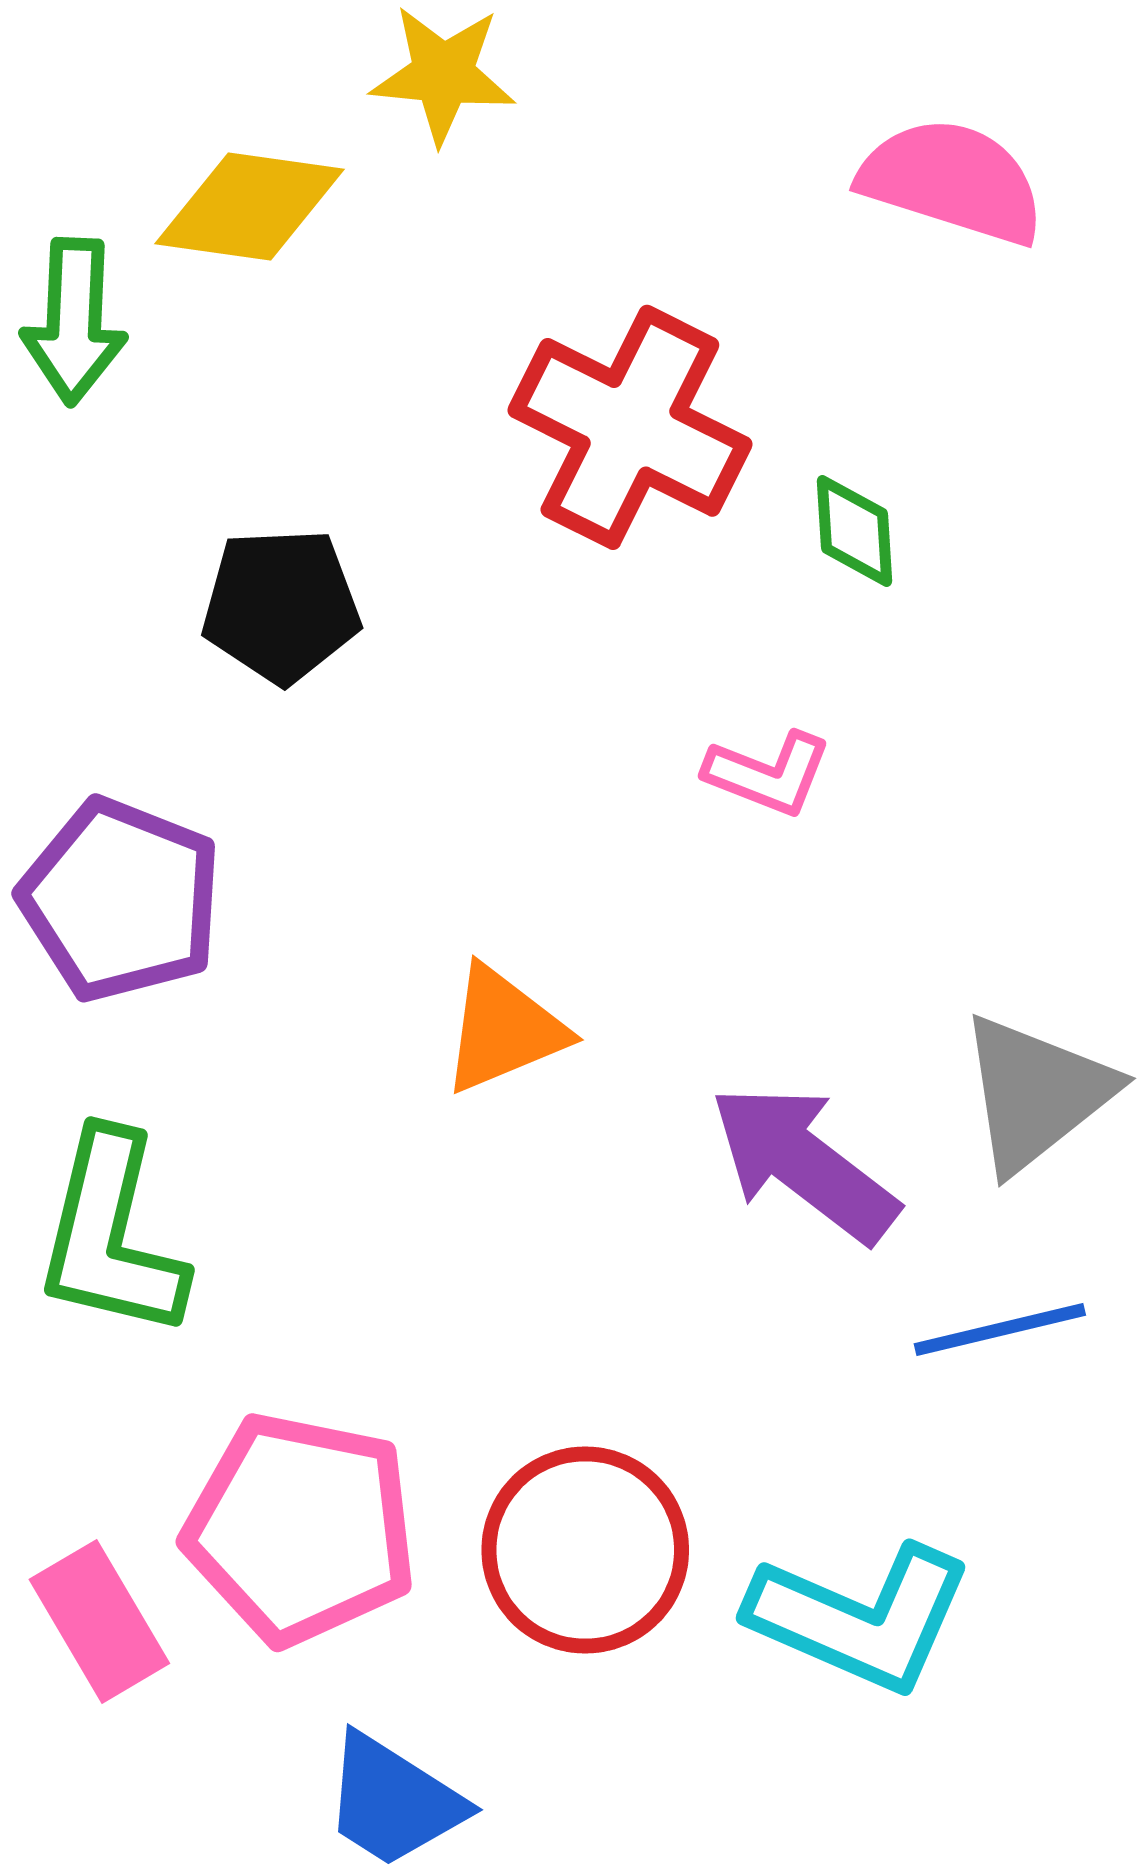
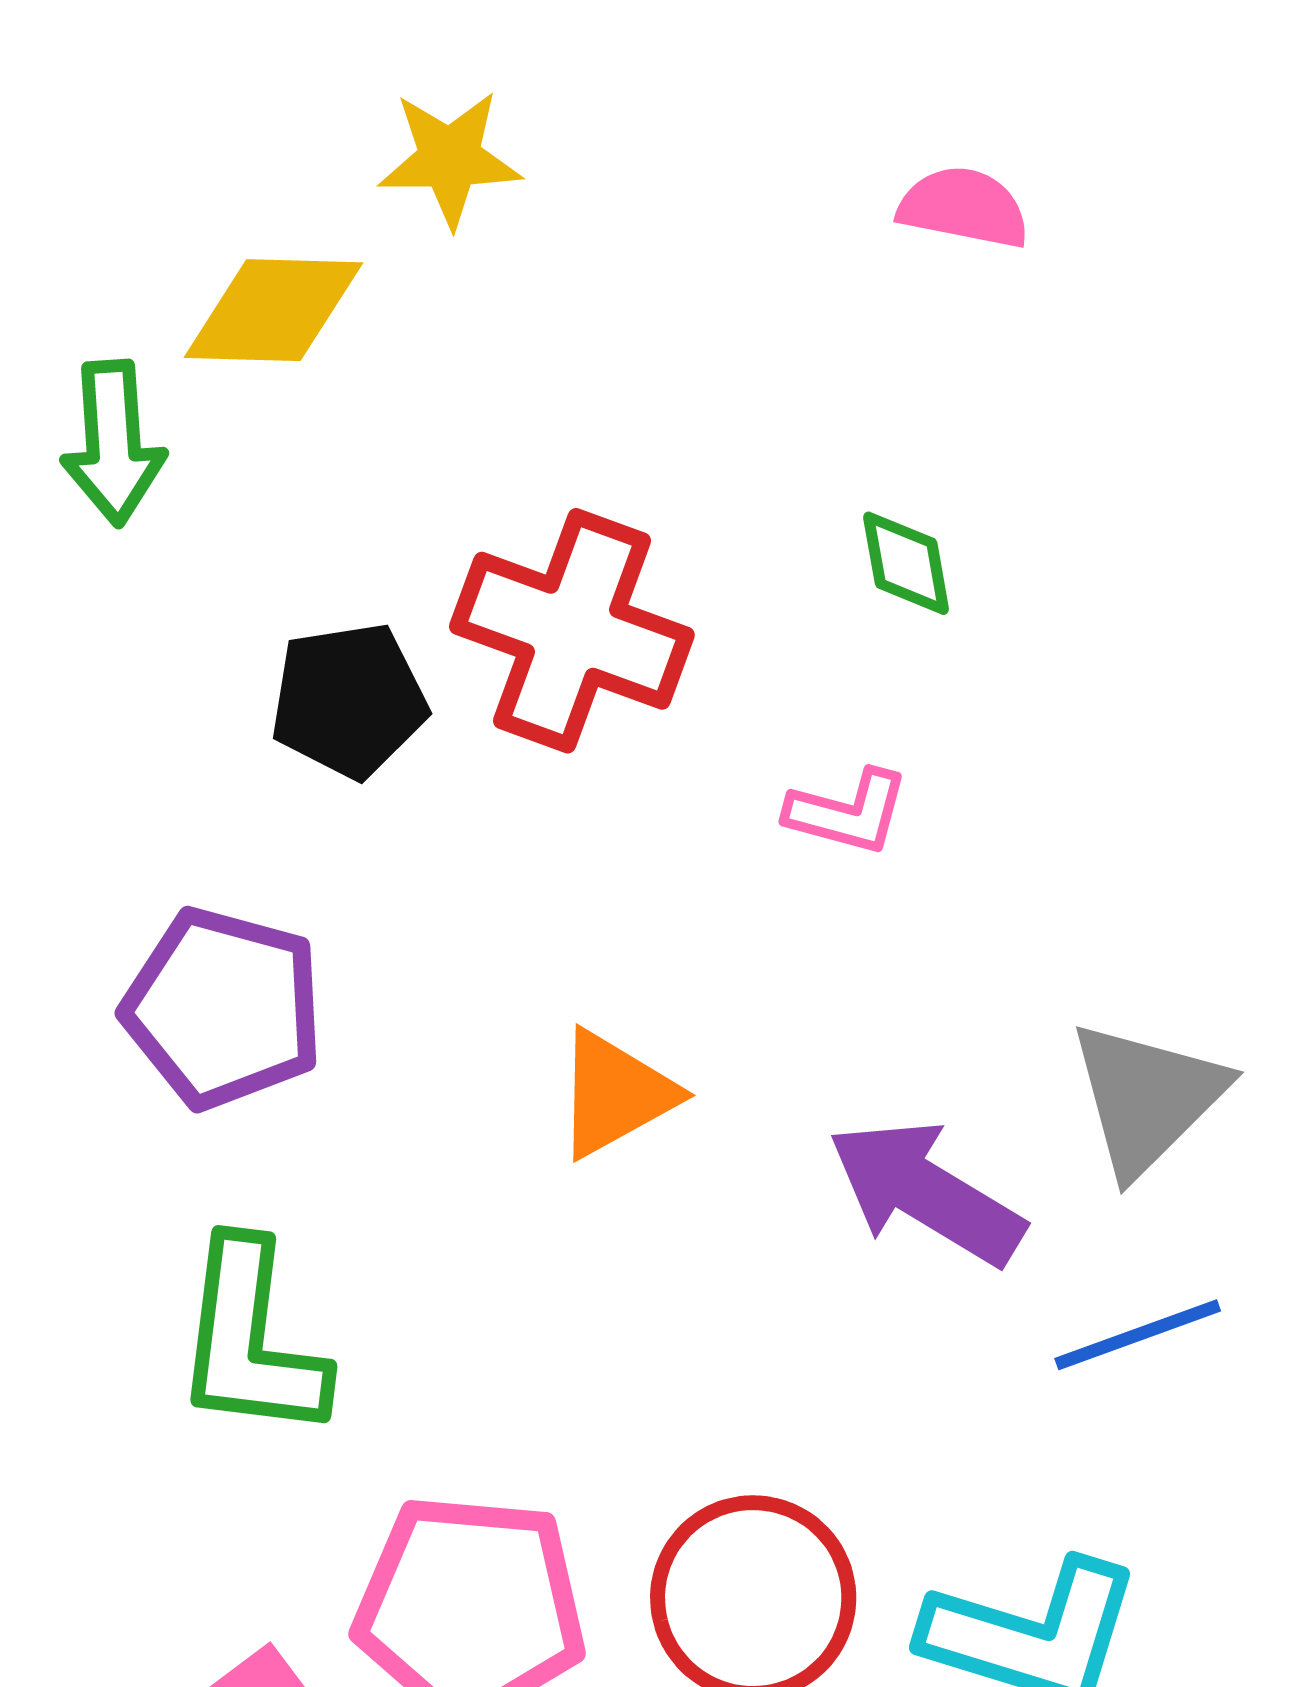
pink semicircle: (952, 181) -> (964, 207), size x0.7
red cross: (630, 427) -> (572, 631), moved

